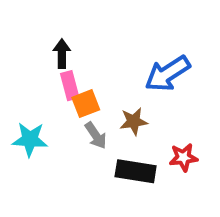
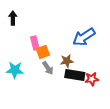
black arrow: (62, 54) -> (13, 18), moved
black rectangle: (136, 171) -> (75, 75), moved

